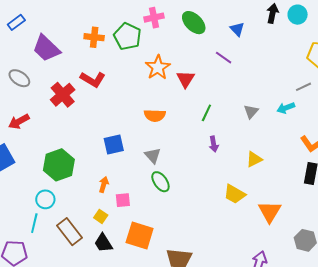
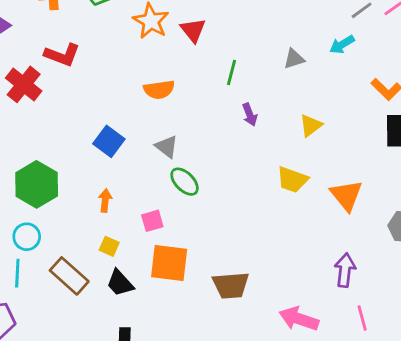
gray triangle: (251, 111) -> (294, 59), turned 42
blue square: (114, 145) -> (109, 141), turned -30
pink square: (123, 200) -> (152, 221), moved

